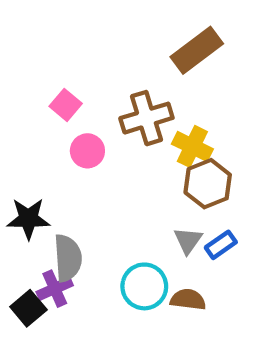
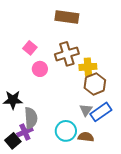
brown rectangle: (197, 50) -> (67, 17), moved, turned 45
yellow cross: (192, 146) -> (88, 67), turned -30
blue rectangle: (221, 245) -> (101, 112), size x1.5

